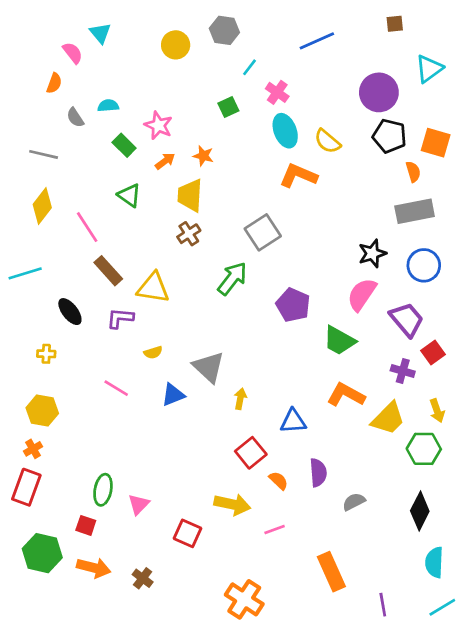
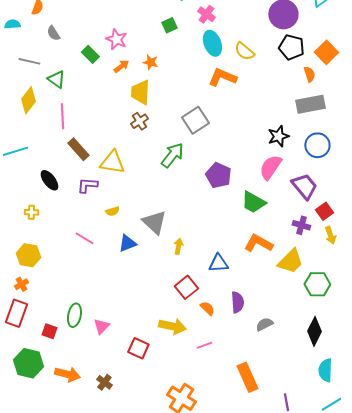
cyan semicircle: (108, 106) -> (12, 24), moved
orange square: (436, 143) -> (326, 52), turned 30
green triangle: (129, 195) -> (56, 79), moved
pink line: (87, 227) -> (62, 116), turned 30
yellow arrow: (437, 411) -> (330, 235), moved
red square: (86, 525) -> (49, 331), moved

